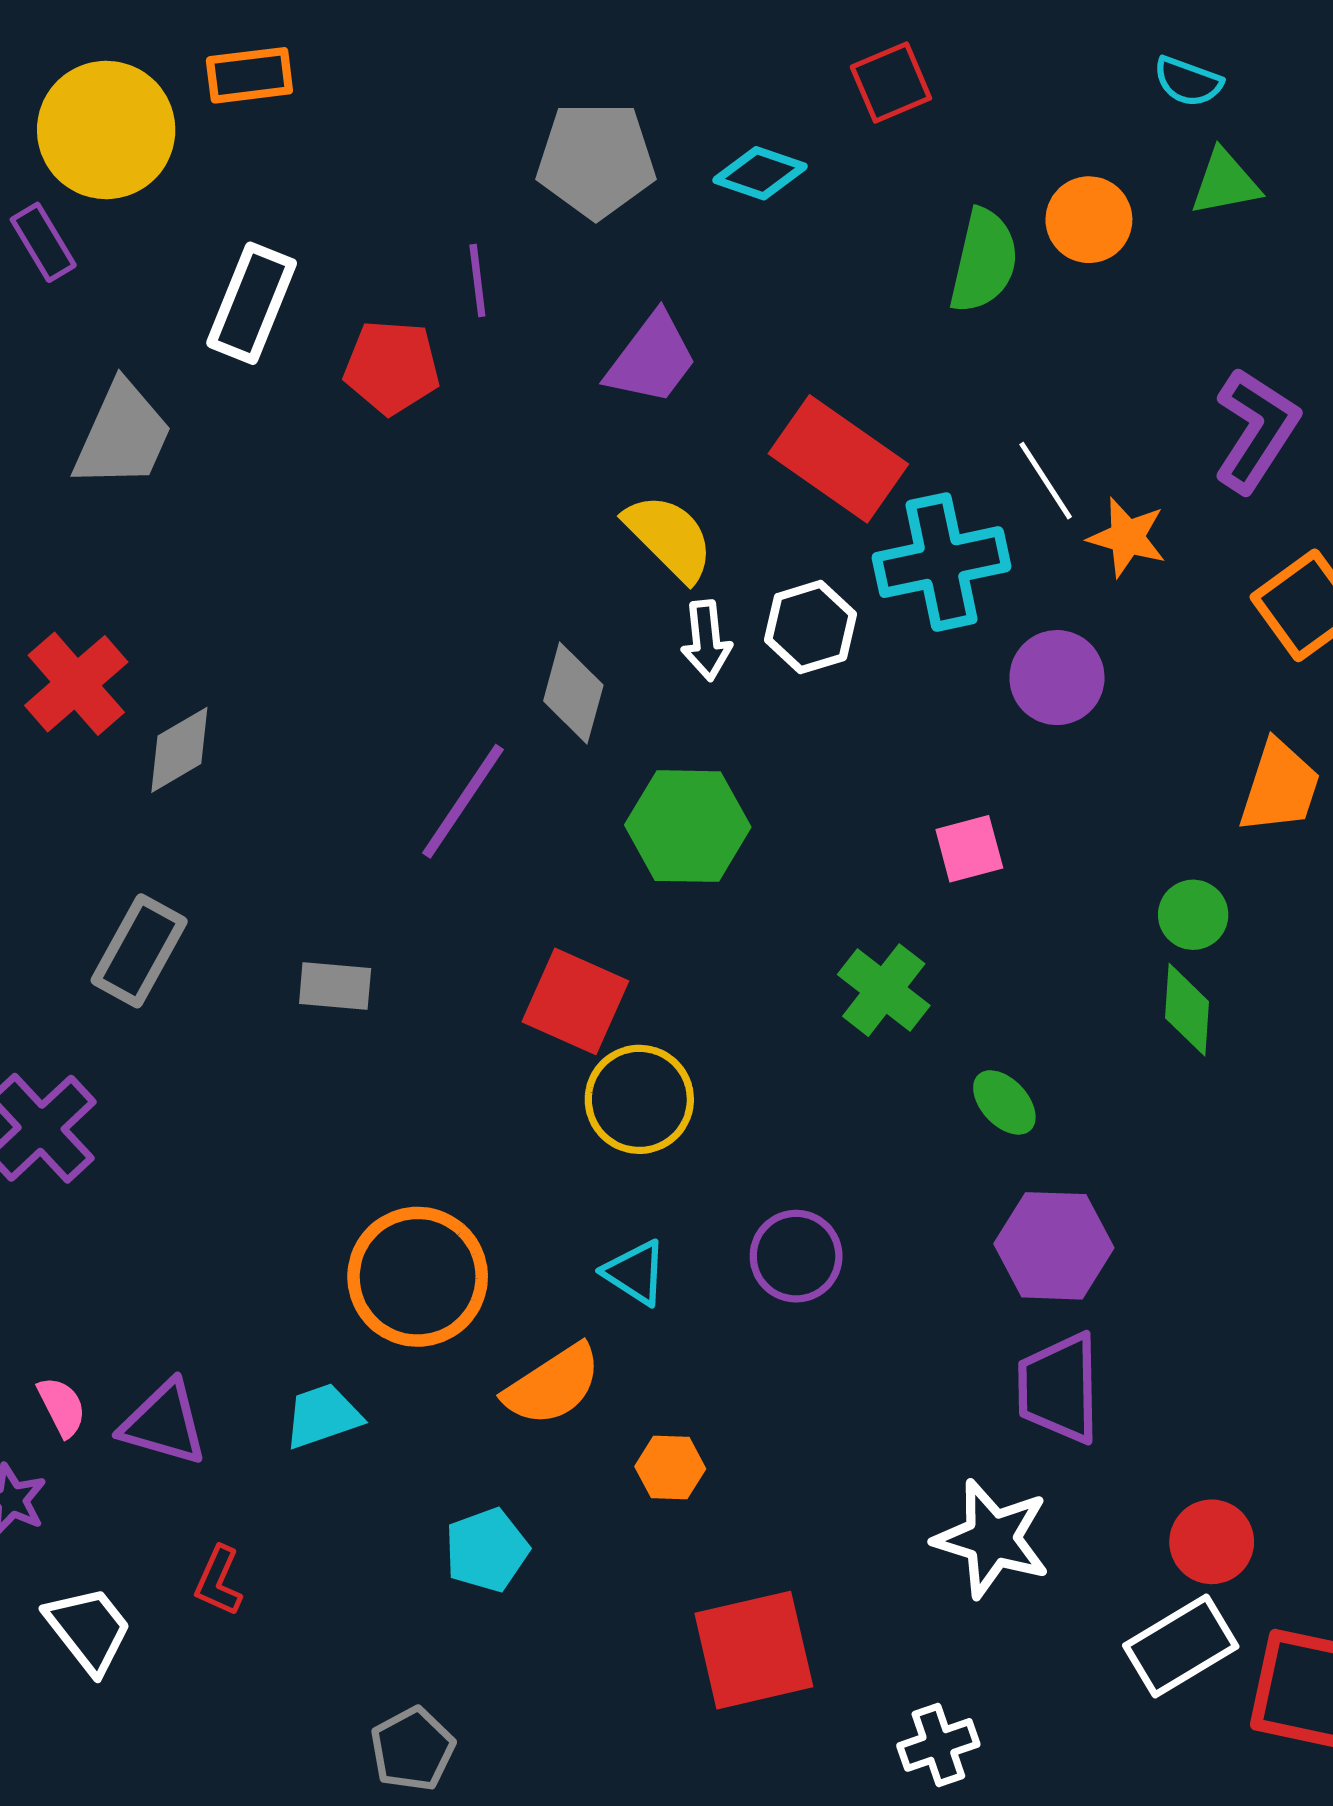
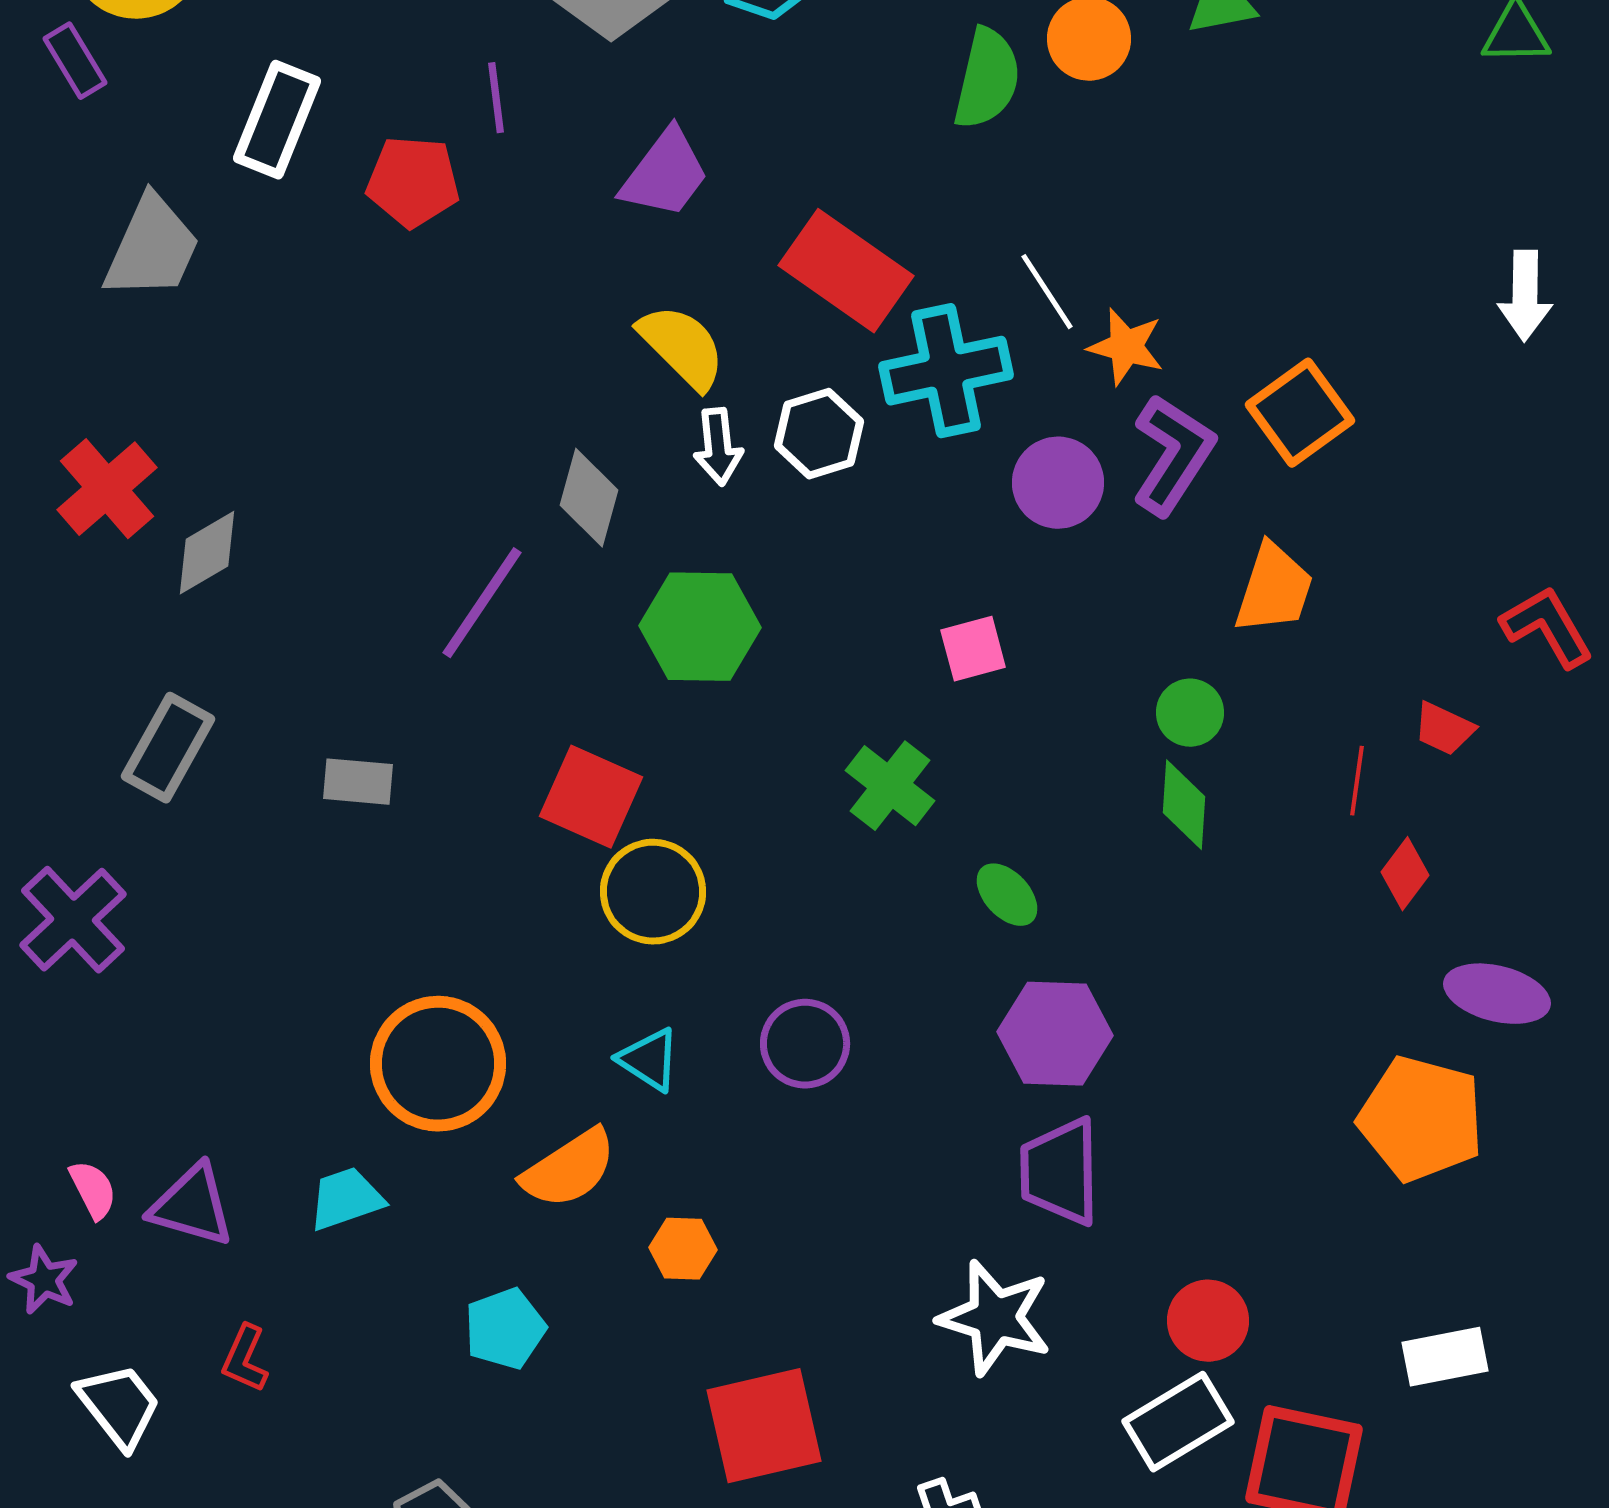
purple L-shape: (1256, 430) -> (1173, 455), moved

